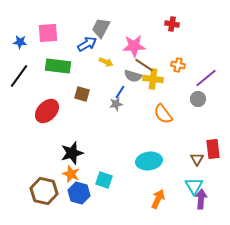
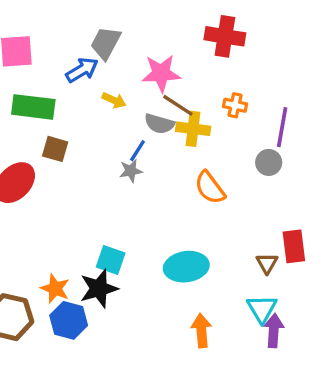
red cross: (172, 24) -> (225, 36), size x1.6
purple line: (206, 78) -> (282, 127), turned -40
brown square: (82, 94) -> (55, 149), moved
black star: (72, 153) -> (99, 289), moved
cyan square: (104, 180) -> (111, 260), moved
orange arrow: (158, 199) -> (201, 331), turned -30

